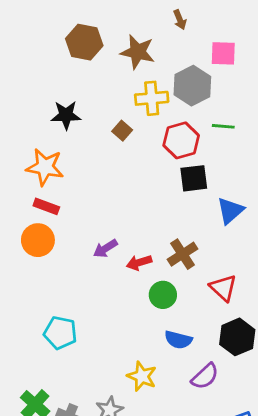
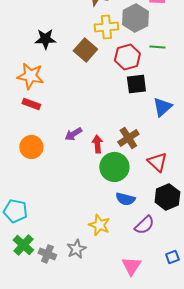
brown square: (122, 131) -> (85, 50), size x1.6
orange circle: (38, 240) -> (31, 147), moved
red arrow: (139, 263) -> (97, 144), turned 102
green circle: (163, 295) -> (114, 167), size x1.5
cyan pentagon: (60, 333) -> (15, 211), moved

